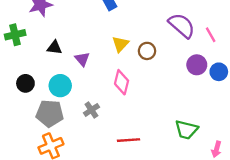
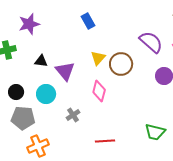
brown circle: (147, 51) -> (121, 64), size x1.5
purple triangle: (82, 59) -> (65, 71), size x1.5
gray pentagon: (50, 113) -> (23, 118), moved

